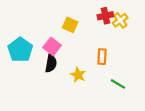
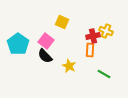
red cross: (105, 16) -> (93, 36), moved
yellow cross: (120, 20) -> (106, 31), moved, turned -32
black semicircle: (51, 63) -> (45, 56), turned 126

